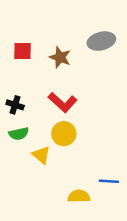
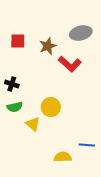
brown star: (60, 57) -> (48, 46), turned 30
red L-shape: (63, 102) -> (70, 64), moved

